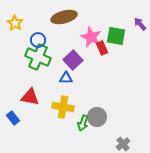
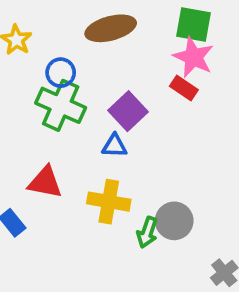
green square: (116, 36) -> (193, 24), moved
pink star: (91, 37) -> (193, 57), moved
red rectangle: (102, 48) -> (184, 88), turned -32

